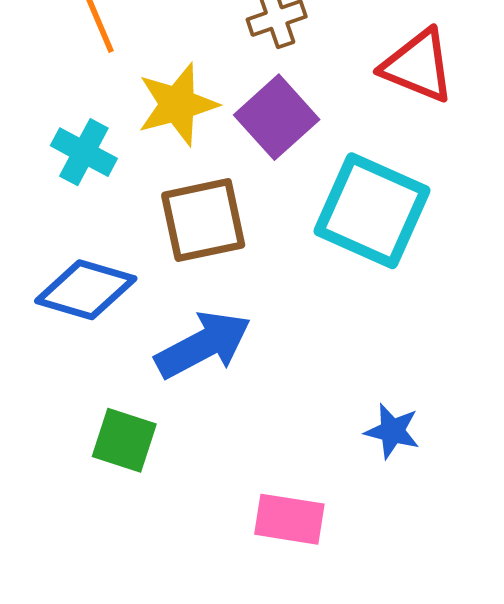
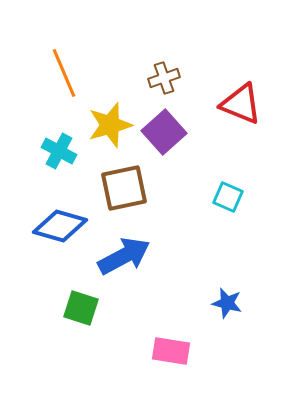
cyan square: (372, 211) -> (228, 197), moved, size x0.5

